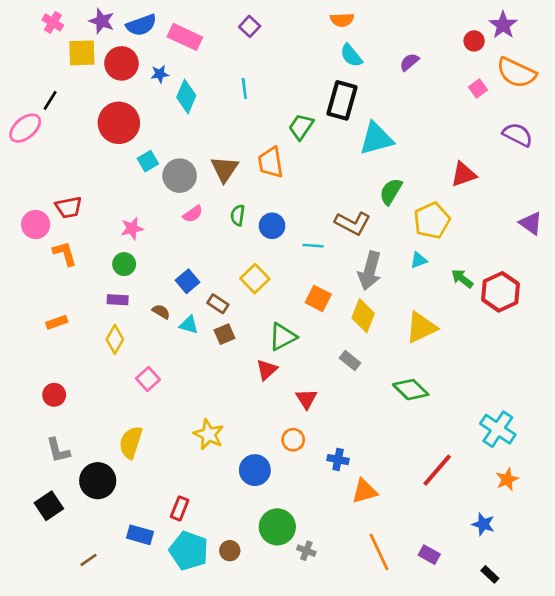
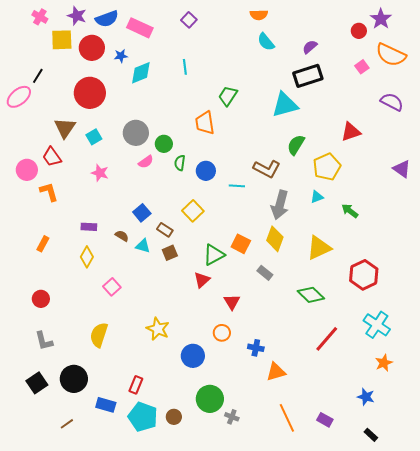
cyan diamond: (186, 96) -> (141, 73), turned 45
black rectangle: (342, 100) -> (308, 76), moved, turned 56
cyan square: (148, 161) -> (94, 137), moved
brown triangle: (224, 169) -> (65, 128), moved
red trapezoid: (69, 207) -> (52, 157), turned 65
pink star: (132, 228) -> (100, 173), turned 30
green circle: (124, 264) -> (164, 144), moved
red hexagon: (500, 292) -> (364, 275), moved
orange square: (318, 298) -> (241, 244), moved
orange rectangle: (57, 322) -> (43, 244), turned -42
red line: (437, 470) -> (327, 339), moved
black circle: (98, 481) -> (74, 379), moved

